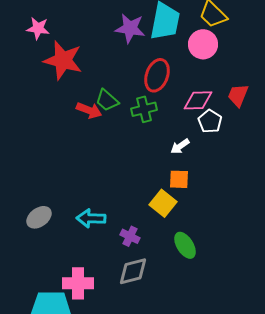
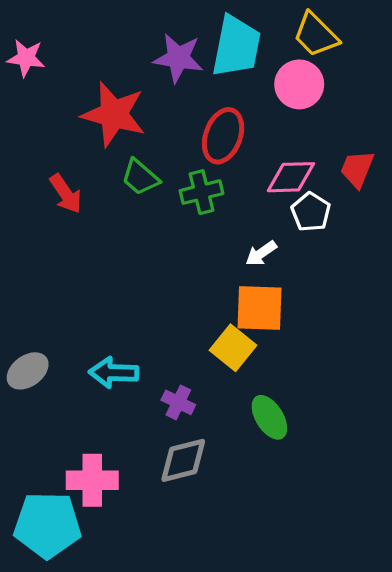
red star: (63, 60) -> (114, 114), moved
red arrow: (89, 110) -> (66, 194), moved, turned 35
orange square: (179, 179) -> (259, 308), size x1.5

